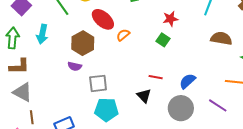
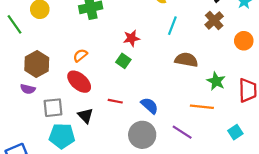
red ellipse: (103, 19) -> (79, 82), moved
blue semicircle: (187, 81) -> (150, 106), turned 84
black triangle: (144, 96) -> (85, 116), moved

